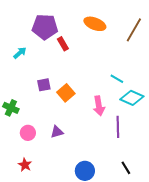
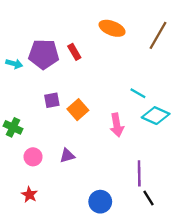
purple pentagon: (45, 27) -> (44, 54), moved
cyan arrow: (20, 53) -> (14, 64), moved, turned 56
purple line: (118, 127) -> (139, 173), moved

